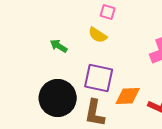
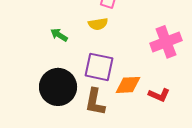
yellow semicircle: (98, 35) -> (98, 24), turned -42

